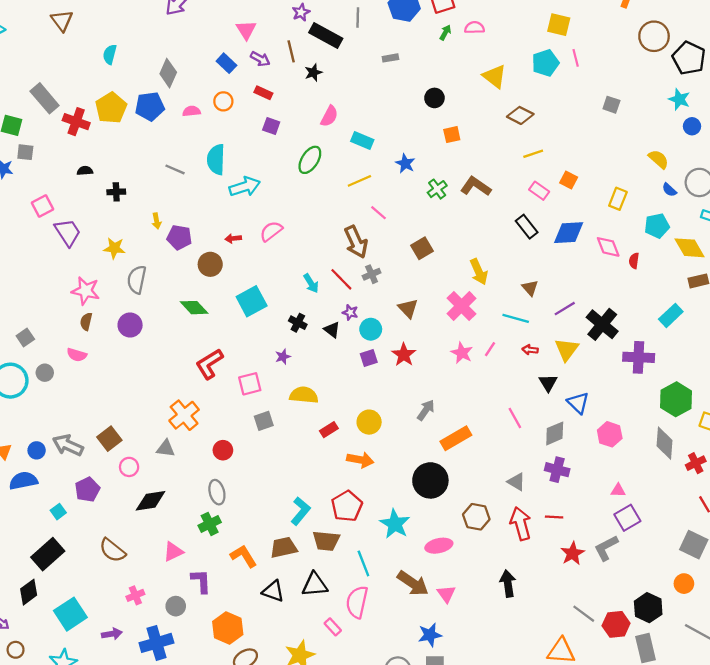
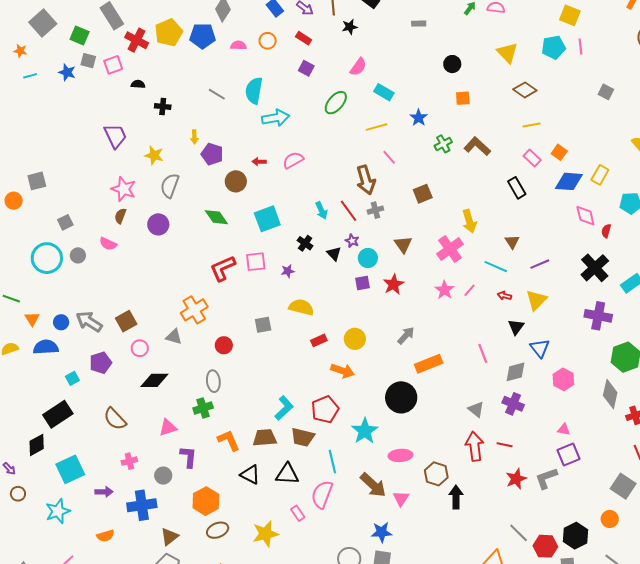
pink square: (43, 206) -> (113, 65), moved
blue diamond: (569, 233) -> (569, 181), moved
black cross: (602, 324) -> (595, 268), moved
pink square: (250, 384) -> (256, 262), moved
brown hexagon: (476, 517) -> (436, 474), moved

